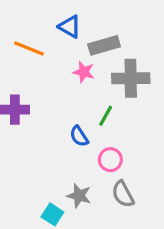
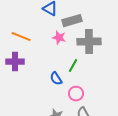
orange line: (29, 49) -> (21, 37), moved

